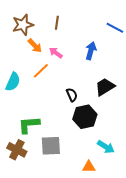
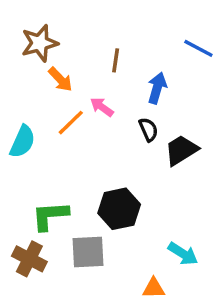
brown line: (57, 23) -> (116, 60), moved
pink arrow: (56, 53) -> (102, 107), moved
black semicircle: (72, 95) -> (148, 129), moved
black hexagon: (85, 117) -> (119, 209), moved

